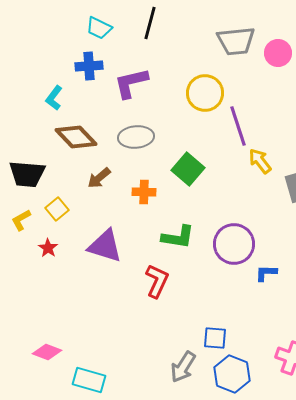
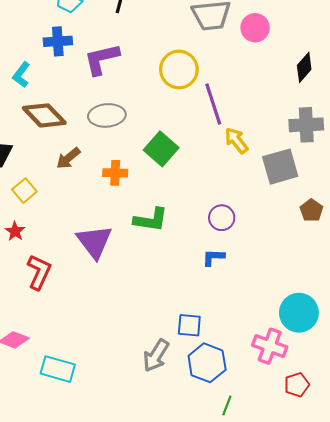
purple circle: (234, 244) -> (222, 218), moved, size x0.6
purple triangle: (105, 246) -> (94, 242), moved, turned 36
blue L-shape: (266, 273) -> (213, 257), moved
red L-shape: (157, 281) -> (39, 272), moved

